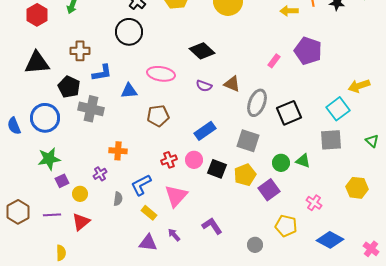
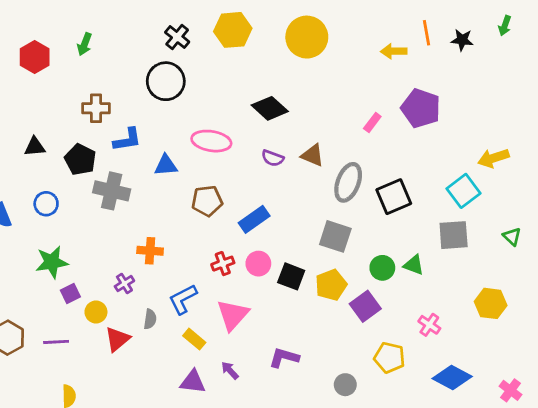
black triangle: (37, 63) -> (35, 147), moved, size x0.6
blue circle: (45, 118) -> (46, 204), size x0.6
blue rectangle: (205, 131) -> (254, 219), moved
red triangle: (81, 222) -> (117, 339), moved
purple L-shape: (212, 226) -> (284, 358), turned -40

